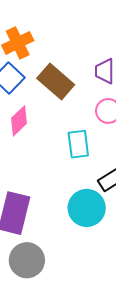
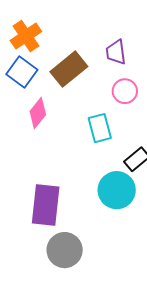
brown rectangle: (56, 81) -> (69, 69), turned -72

